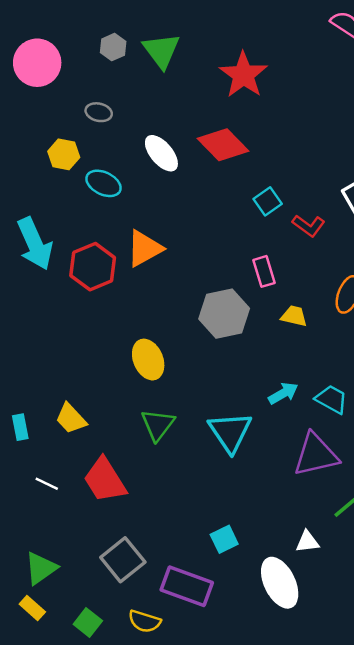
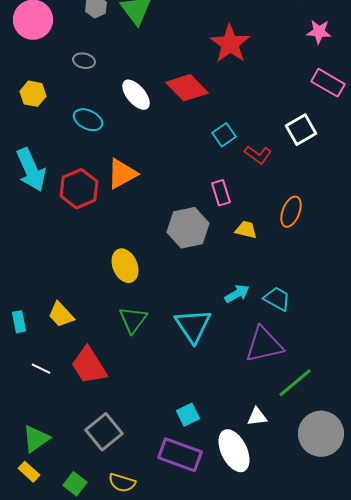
red star: (243, 75) -> (230, 44), moved
yellow hexagon: (64, 154) -> (33, 94), moved
purple rectangle: (187, 586) -> (180, 455), moved

